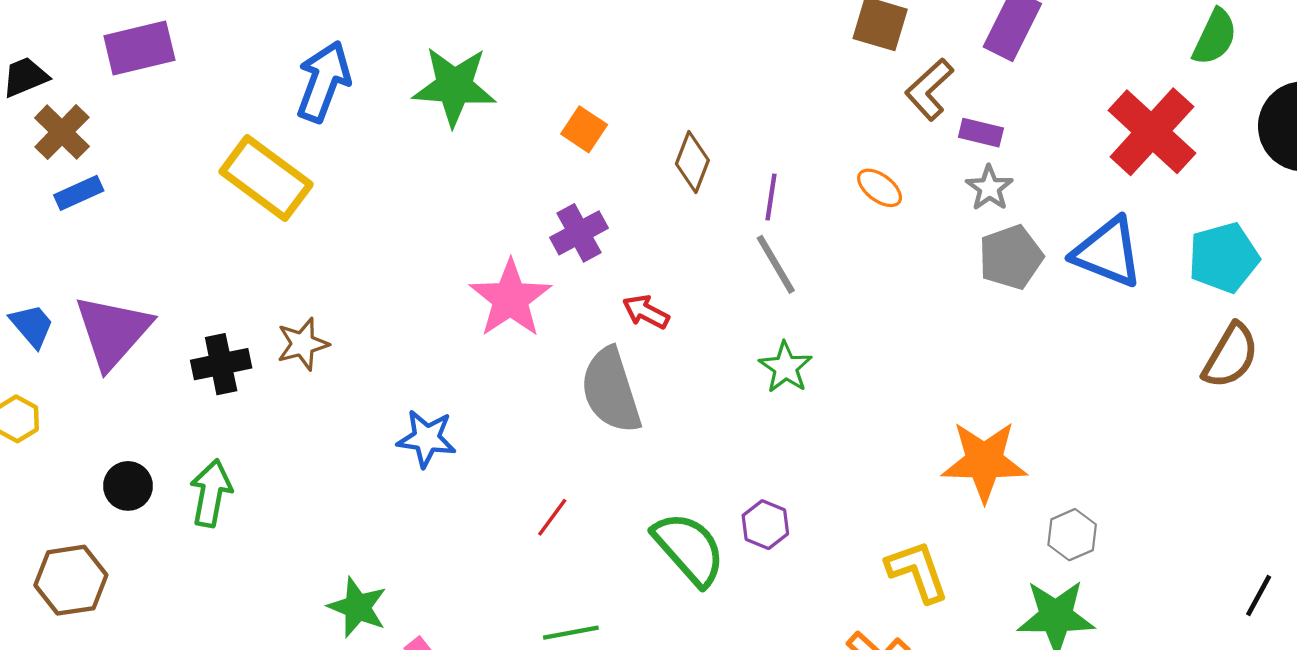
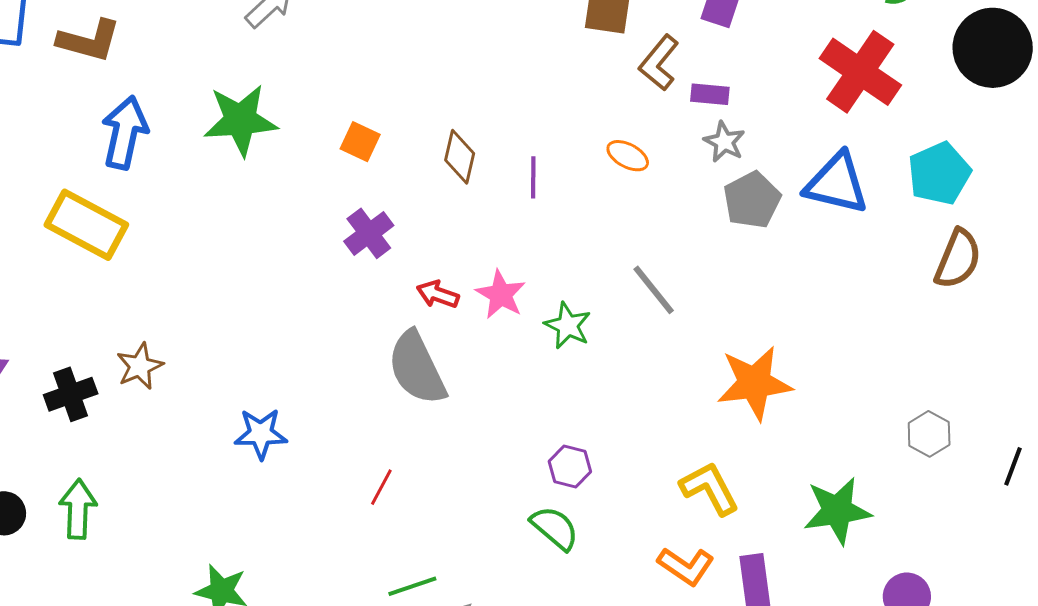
gray line: (776, 264) -> (654, 290), moved
pink star: (510, 299) -> (501, 294), moved, size x0.7
gray hexagon: (1072, 535) -> (929, 434), moved
green semicircle: (689, 549) -> (555, 528), moved, size x0.7

